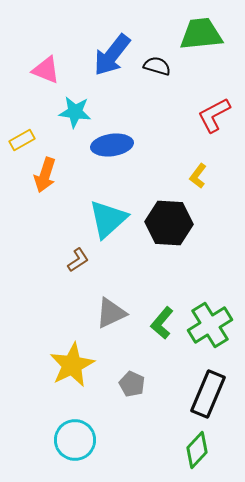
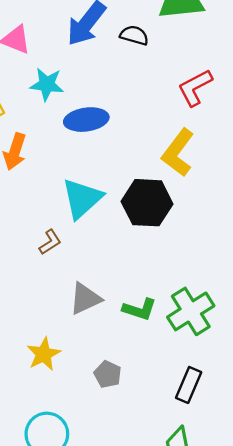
yellow L-shape: (198, 176) -> (178, 153), size x1.8
green L-shape: (162, 323) -> (140, 309), turned -112
yellow star: (72, 365) -> (44, 354), size x0.7
black rectangle: (208, 394) -> (189, 385), size x0.7

